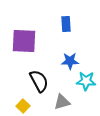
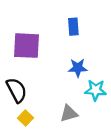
black semicircle: (39, 81) -> (17, 90), moved

